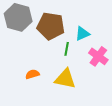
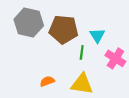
cyan triangle: (82, 34) -> (97, 35), turned -35

